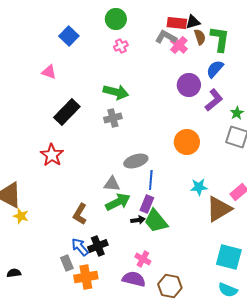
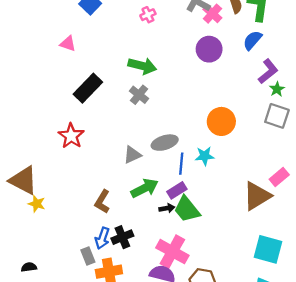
purple circle: (189, 85) -> (209, 49), moved
purple L-shape: (214, 100) -> (268, 71), moved
gray cross: (113, 118) -> (139, 95), turned -36
gray triangle: (112, 184) -> (132, 155), moved, turned -30
cyan star: (199, 187) -> (205, 156), moved
purple rectangle: (147, 204) -> (177, 190), turned 36
blue arrow: (80, 247) -> (102, 238), turned -120
pink cross: (143, 259) -> (172, 252), size x1.8

